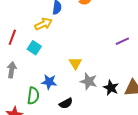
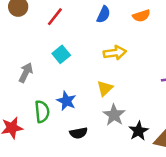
yellow arrow: (44, 24) -> (115, 53), moved
red line: (12, 37) -> (55, 17), moved
green semicircle: (33, 96) -> (42, 112), turned -30

